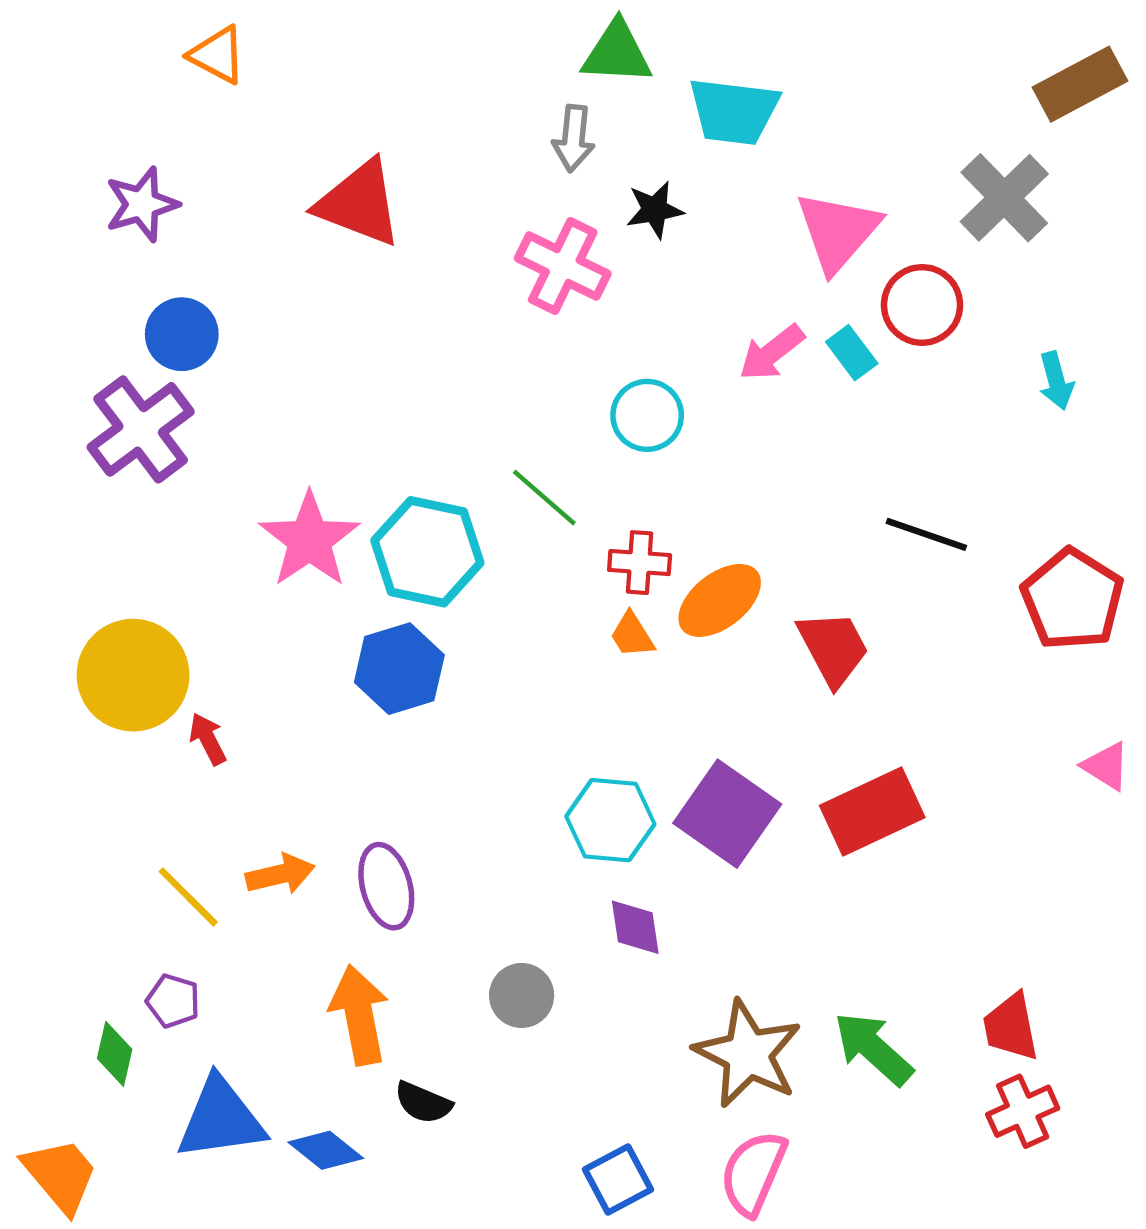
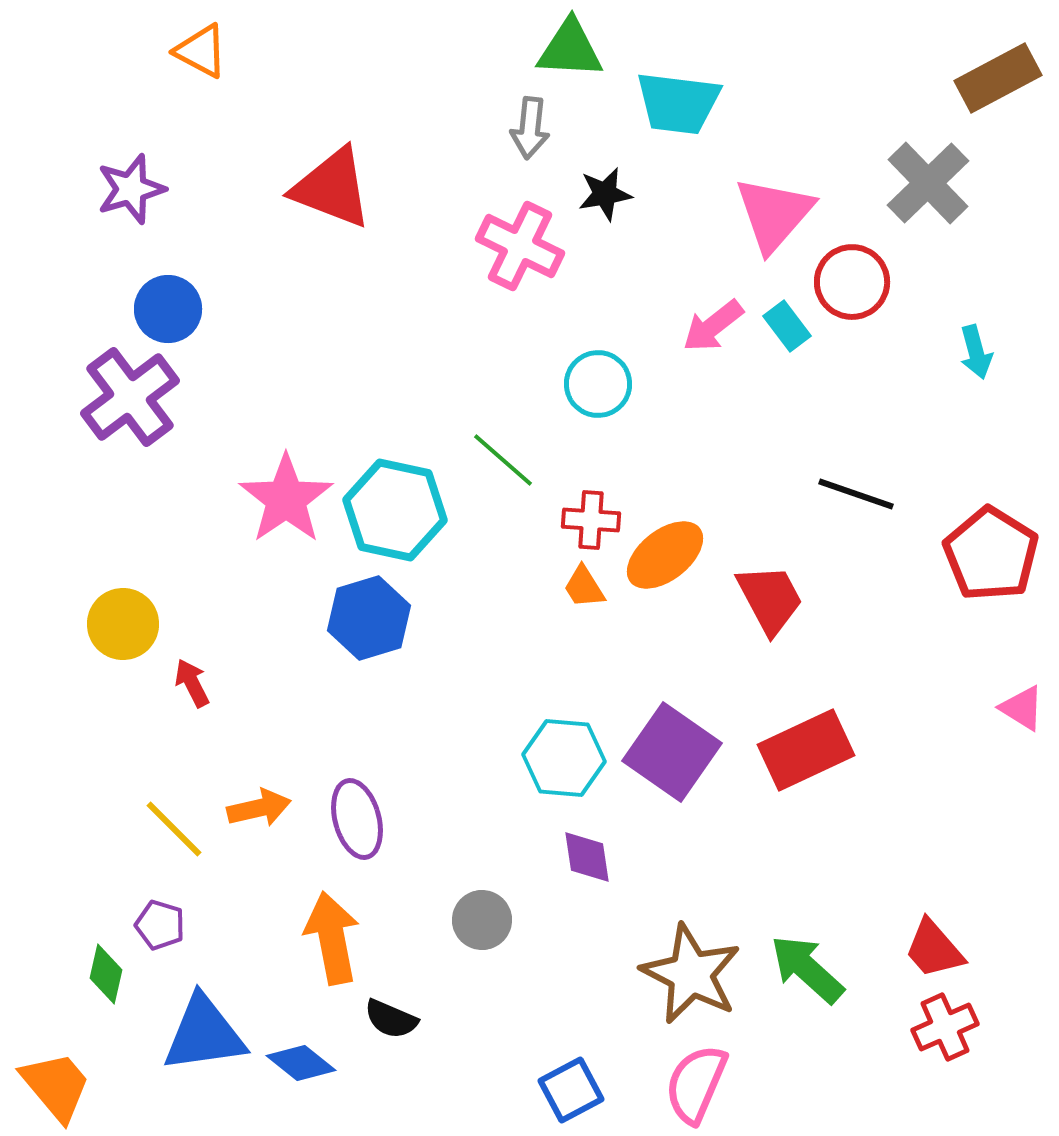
yellow circle: (133, 675) -> (123, 624), size x0.7
red trapezoid: (1011, 1027) -> (934, 949), turned -30

